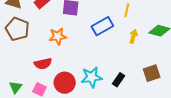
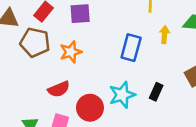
blue rectangle: (102, 26) -> (131, 48), moved, turned -35
brown pentagon: (17, 29) -> (35, 42), moved

